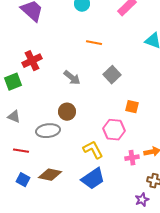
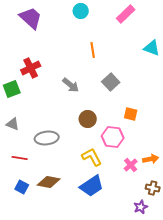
orange line: (94, 43) -> (93, 50), turned 70
brown circle: (67, 112) -> (88, 119), moved
pink cross: (132, 158) -> (131, 165), turned -32

